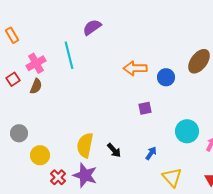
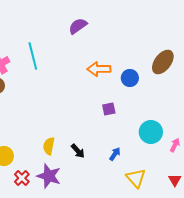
purple semicircle: (92, 27) -> (78, 26), moved
yellow semicircle: (85, 145) -> (49, 146), size x0.7

